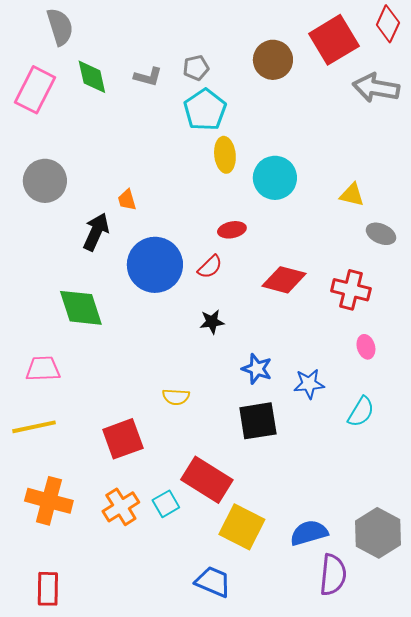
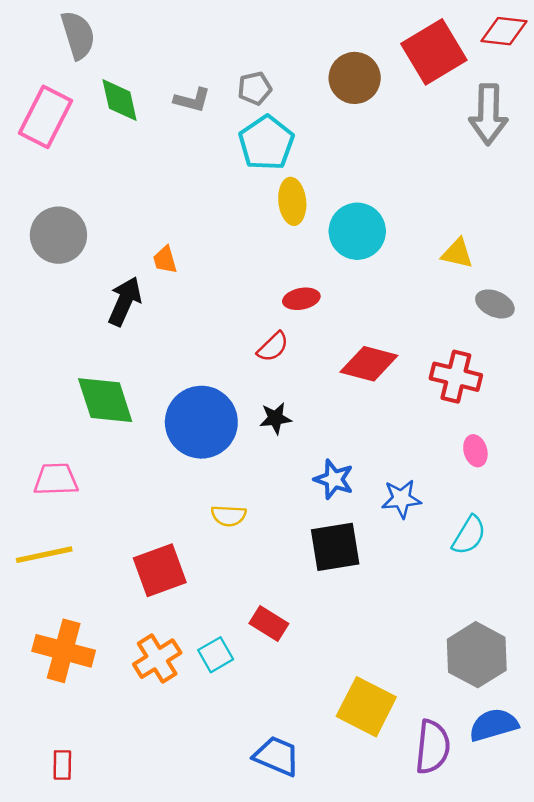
red diamond: (388, 24) -> (504, 31), turned 72
gray arrow: (376, 88) -> (488, 114), turned -99
blue circle: (155, 265) -> (201, 422), moved
red rectangle: (207, 480) -> (269, 624), size x0.6
yellow square: (242, 527) -> (366, 707), moved
blue semicircle: (309, 533) -> (494, 725), moved
gray hexagon: (378, 533) -> (477, 655), moved
red rectangle: (48, 589) -> (62, 765), size x0.7

